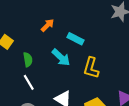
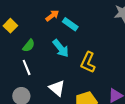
cyan rectangle: (76, 39) -> (70, 24), moved
green semicircle: (28, 60) -> (29, 46), turned 40

